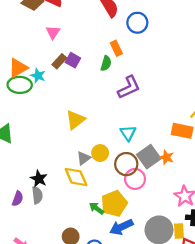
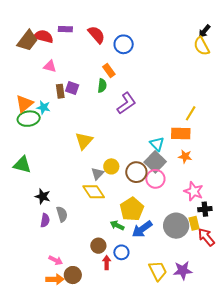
pink triangle: (53, 32) -> (50, 66), turned -40
brown rectangle: (59, 61) -> (60, 91), turned -40
cyan triangle: (128, 133) -> (157, 144), moved
orange star: (167, 157) -> (185, 156), moved
black star: (39, 179) -> (43, 196), moved
pink circle: (135, 179) -> (155, 179), moved
green arrow: (97, 208) -> (117, 225), moved

